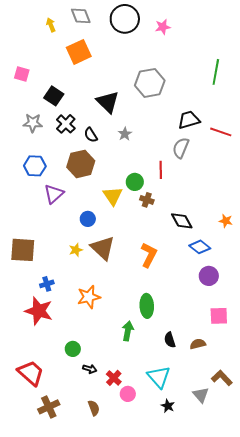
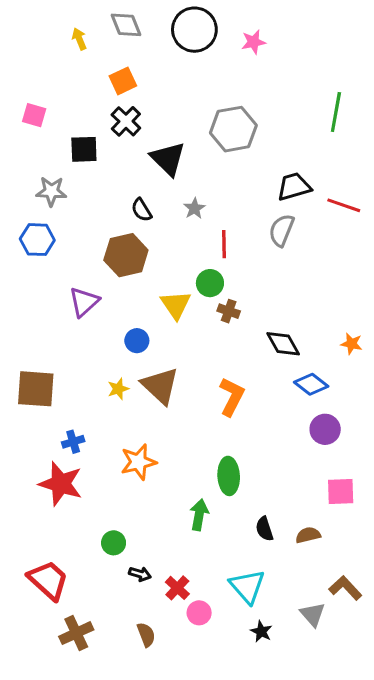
orange square: (79, 52) -> (123, 81), size x0.7
black square: (54, 96) -> (84, 149), turned -36
black cross: (66, 124) -> (126, 121), moved
blue hexagon: (35, 166) -> (37, 240), moved
red line: (161, 170) -> (224, 244), moved

